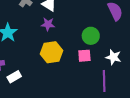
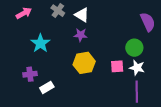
green circle: (91, 36) -> (134, 48), moved
white star: (113, 57) -> (137, 68), moved

